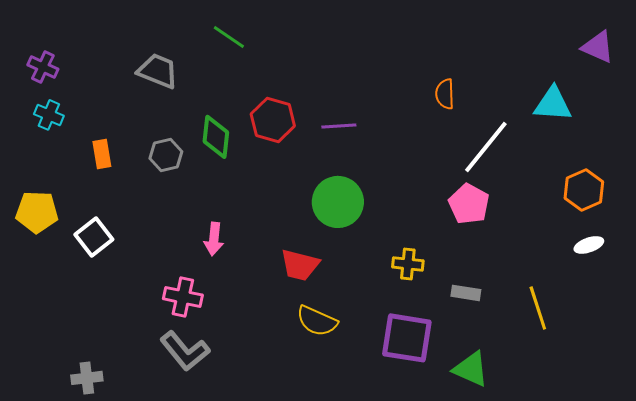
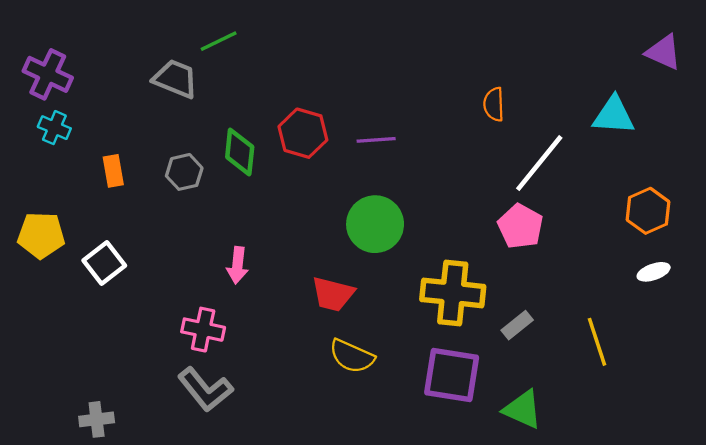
green line: (229, 37) -> (219, 41), moved, turned -60
purple cross: (43, 67) -> (48, 74), size x1.4
yellow cross: (408, 264) -> (453, 293), size x1.8
gray rectangle: (466, 293) -> (517, 325), turned -48

